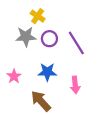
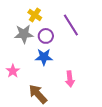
purple line: (76, 43) -> (71, 25), moved
blue star: (47, 72) -> (44, 57), moved

